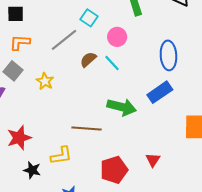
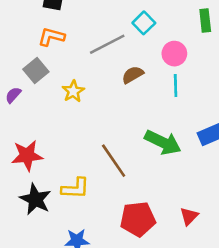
cyan line: (112, 63) -> (176, 86), moved, turned 30
brown line: (86, 129) -> (114, 161), turned 40
black star: (32, 170) -> (35, 199), size x1.4

